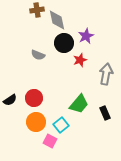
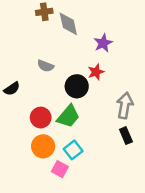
black circle: (64, 43) -> (77, 86), moved
gray arrow: (106, 74) -> (125, 106), moved
black semicircle: (10, 100) -> (12, 89), moved
green trapezoid: (79, 104) -> (68, 116), moved

